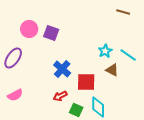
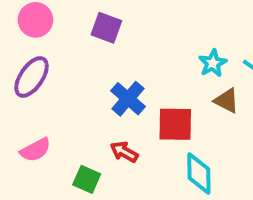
pink circle: (29, 29) -> (35, 20), moved
red arrow: (60, 96) -> (124, 152), turned 56
green square: (76, 110) -> (87, 179), moved

